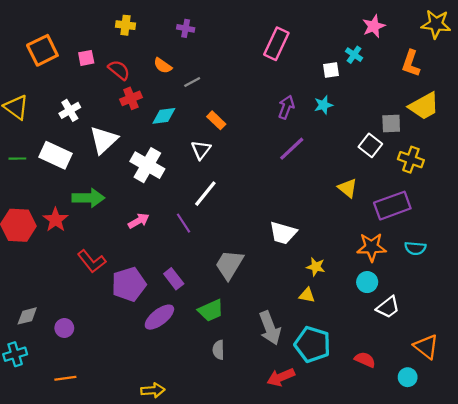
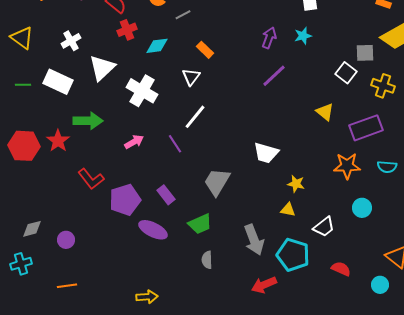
cyan circle: (367, 282) -> (362, 208), moved
white trapezoid: (388, 307) -> (324, 227), moved
purple ellipse: (159, 317) -> (153, 230), turned 64

